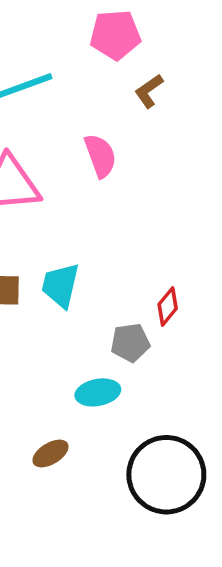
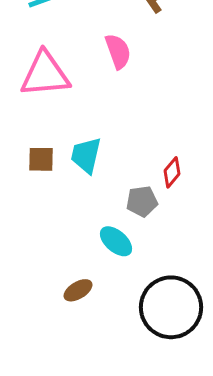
cyan ellipse: (98, 392) -> (116, 241), turned 52

